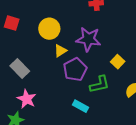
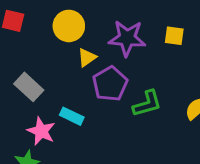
yellow square: (118, 62) -> (174, 36), moved, turned -32
cyan rectangle: (80, 106) -> (72, 116), moved

